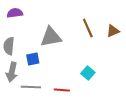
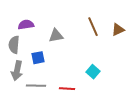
purple semicircle: (15, 13) -> (26, 25), moved
gray triangle: (51, 37) -> (56, 36), size x0.7

